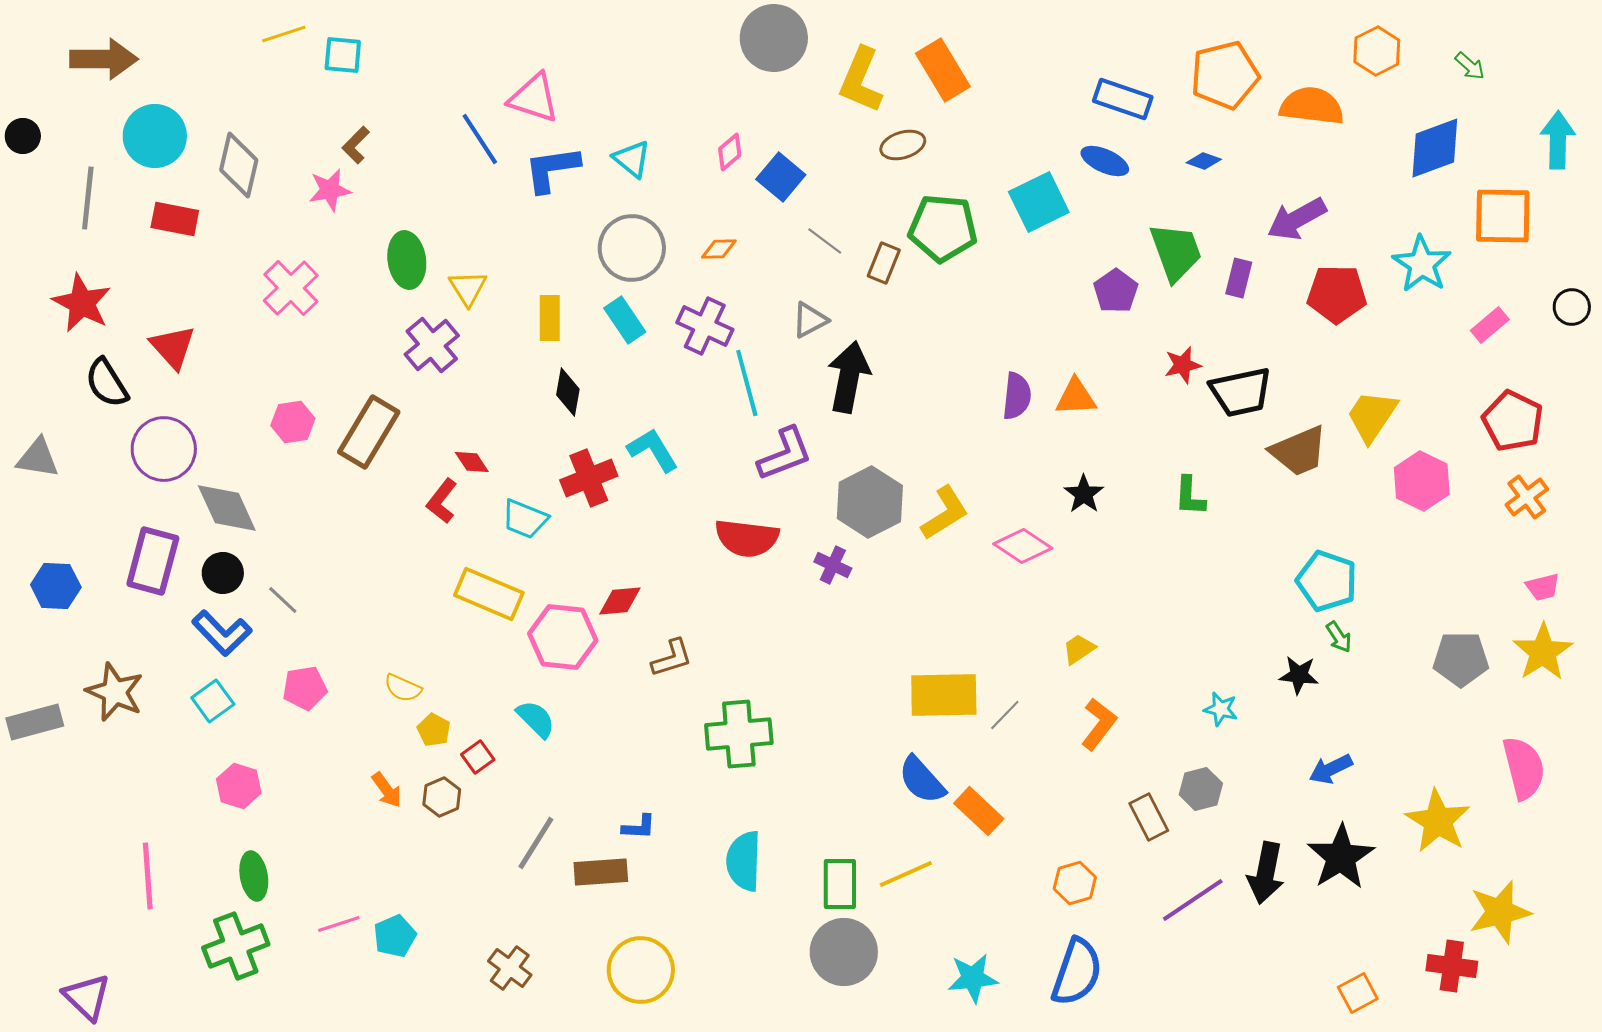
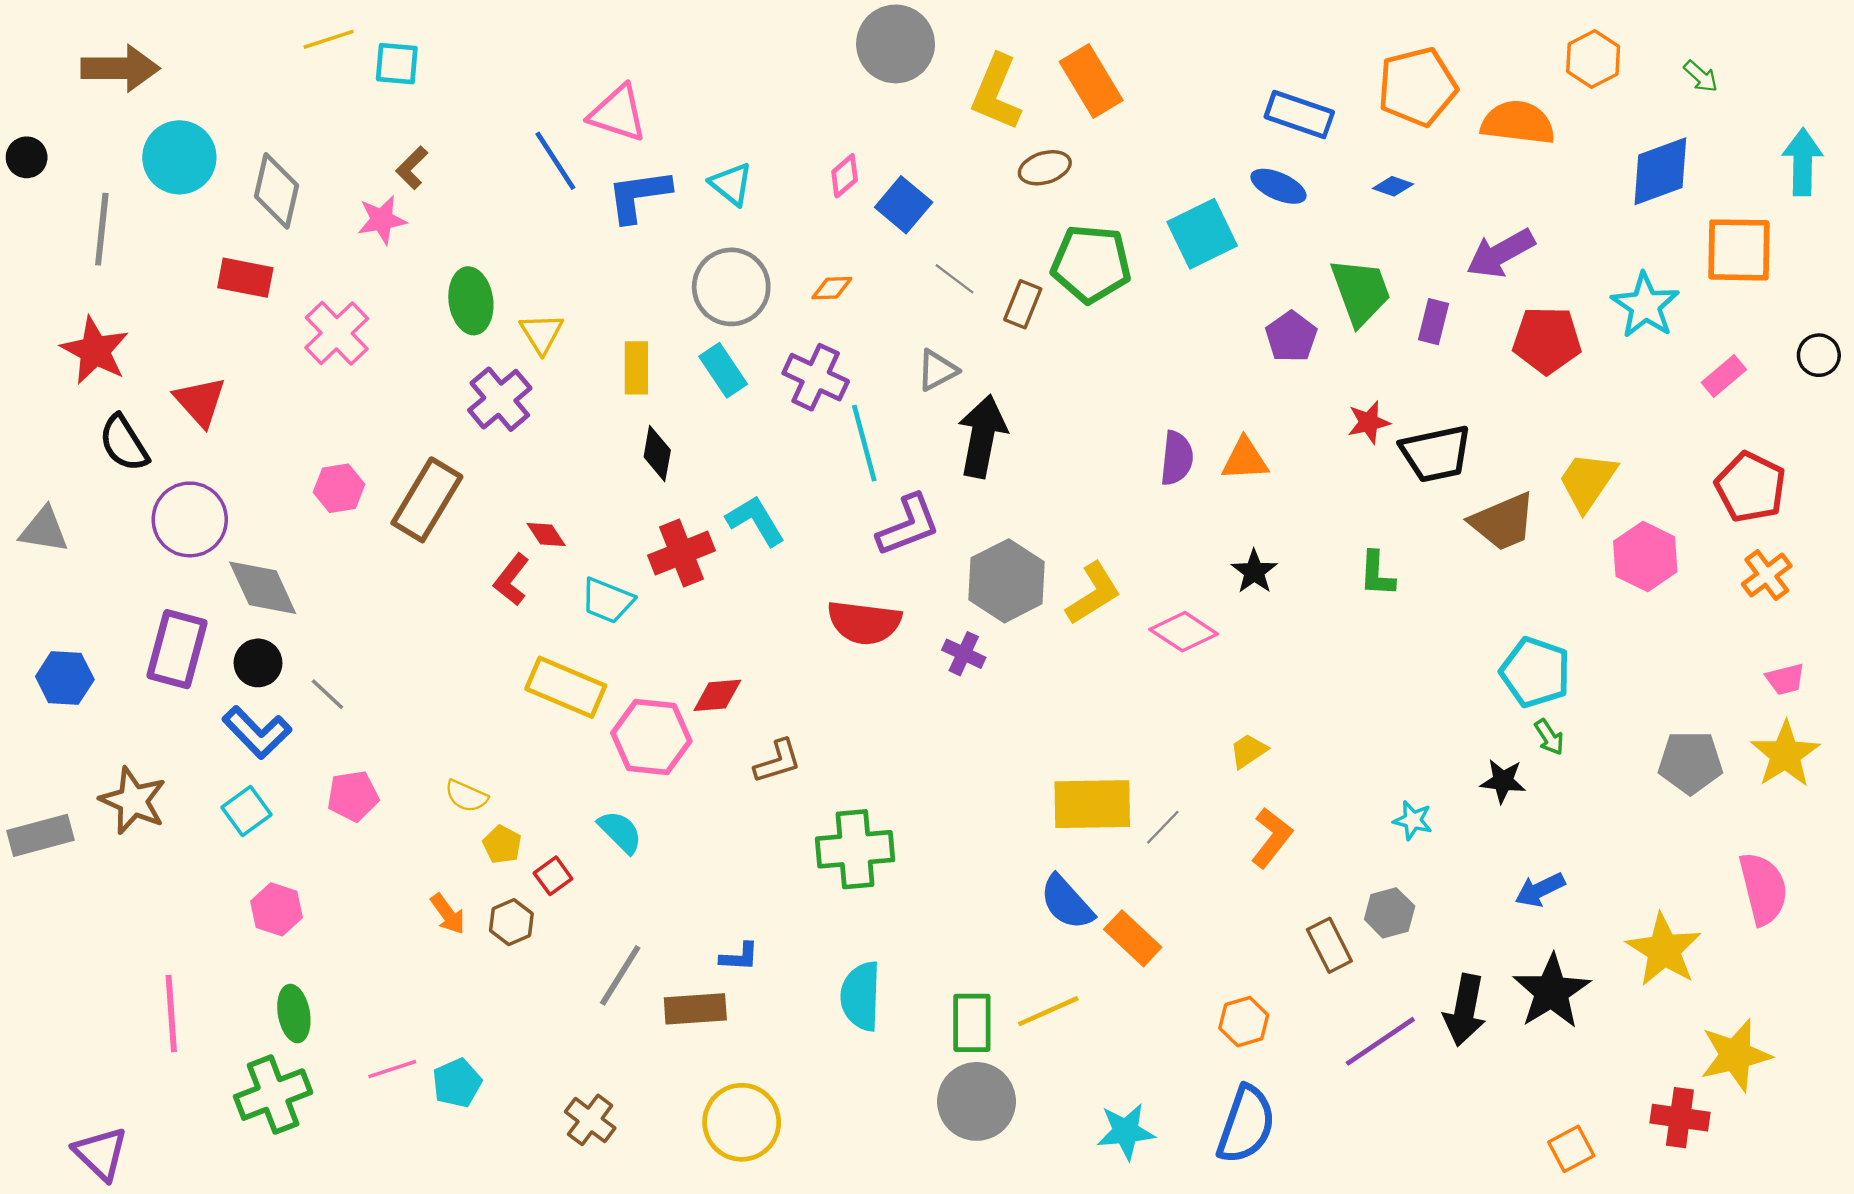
red rectangle: (175, 219) -> (245, 278), moved

